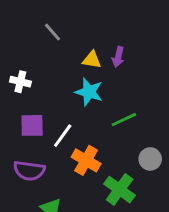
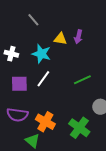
cyan star: (89, 92) -> (41, 54), moved
white line: (63, 136) -> (43, 79), moved
orange cross: (86, 160) -> (45, 122), moved

